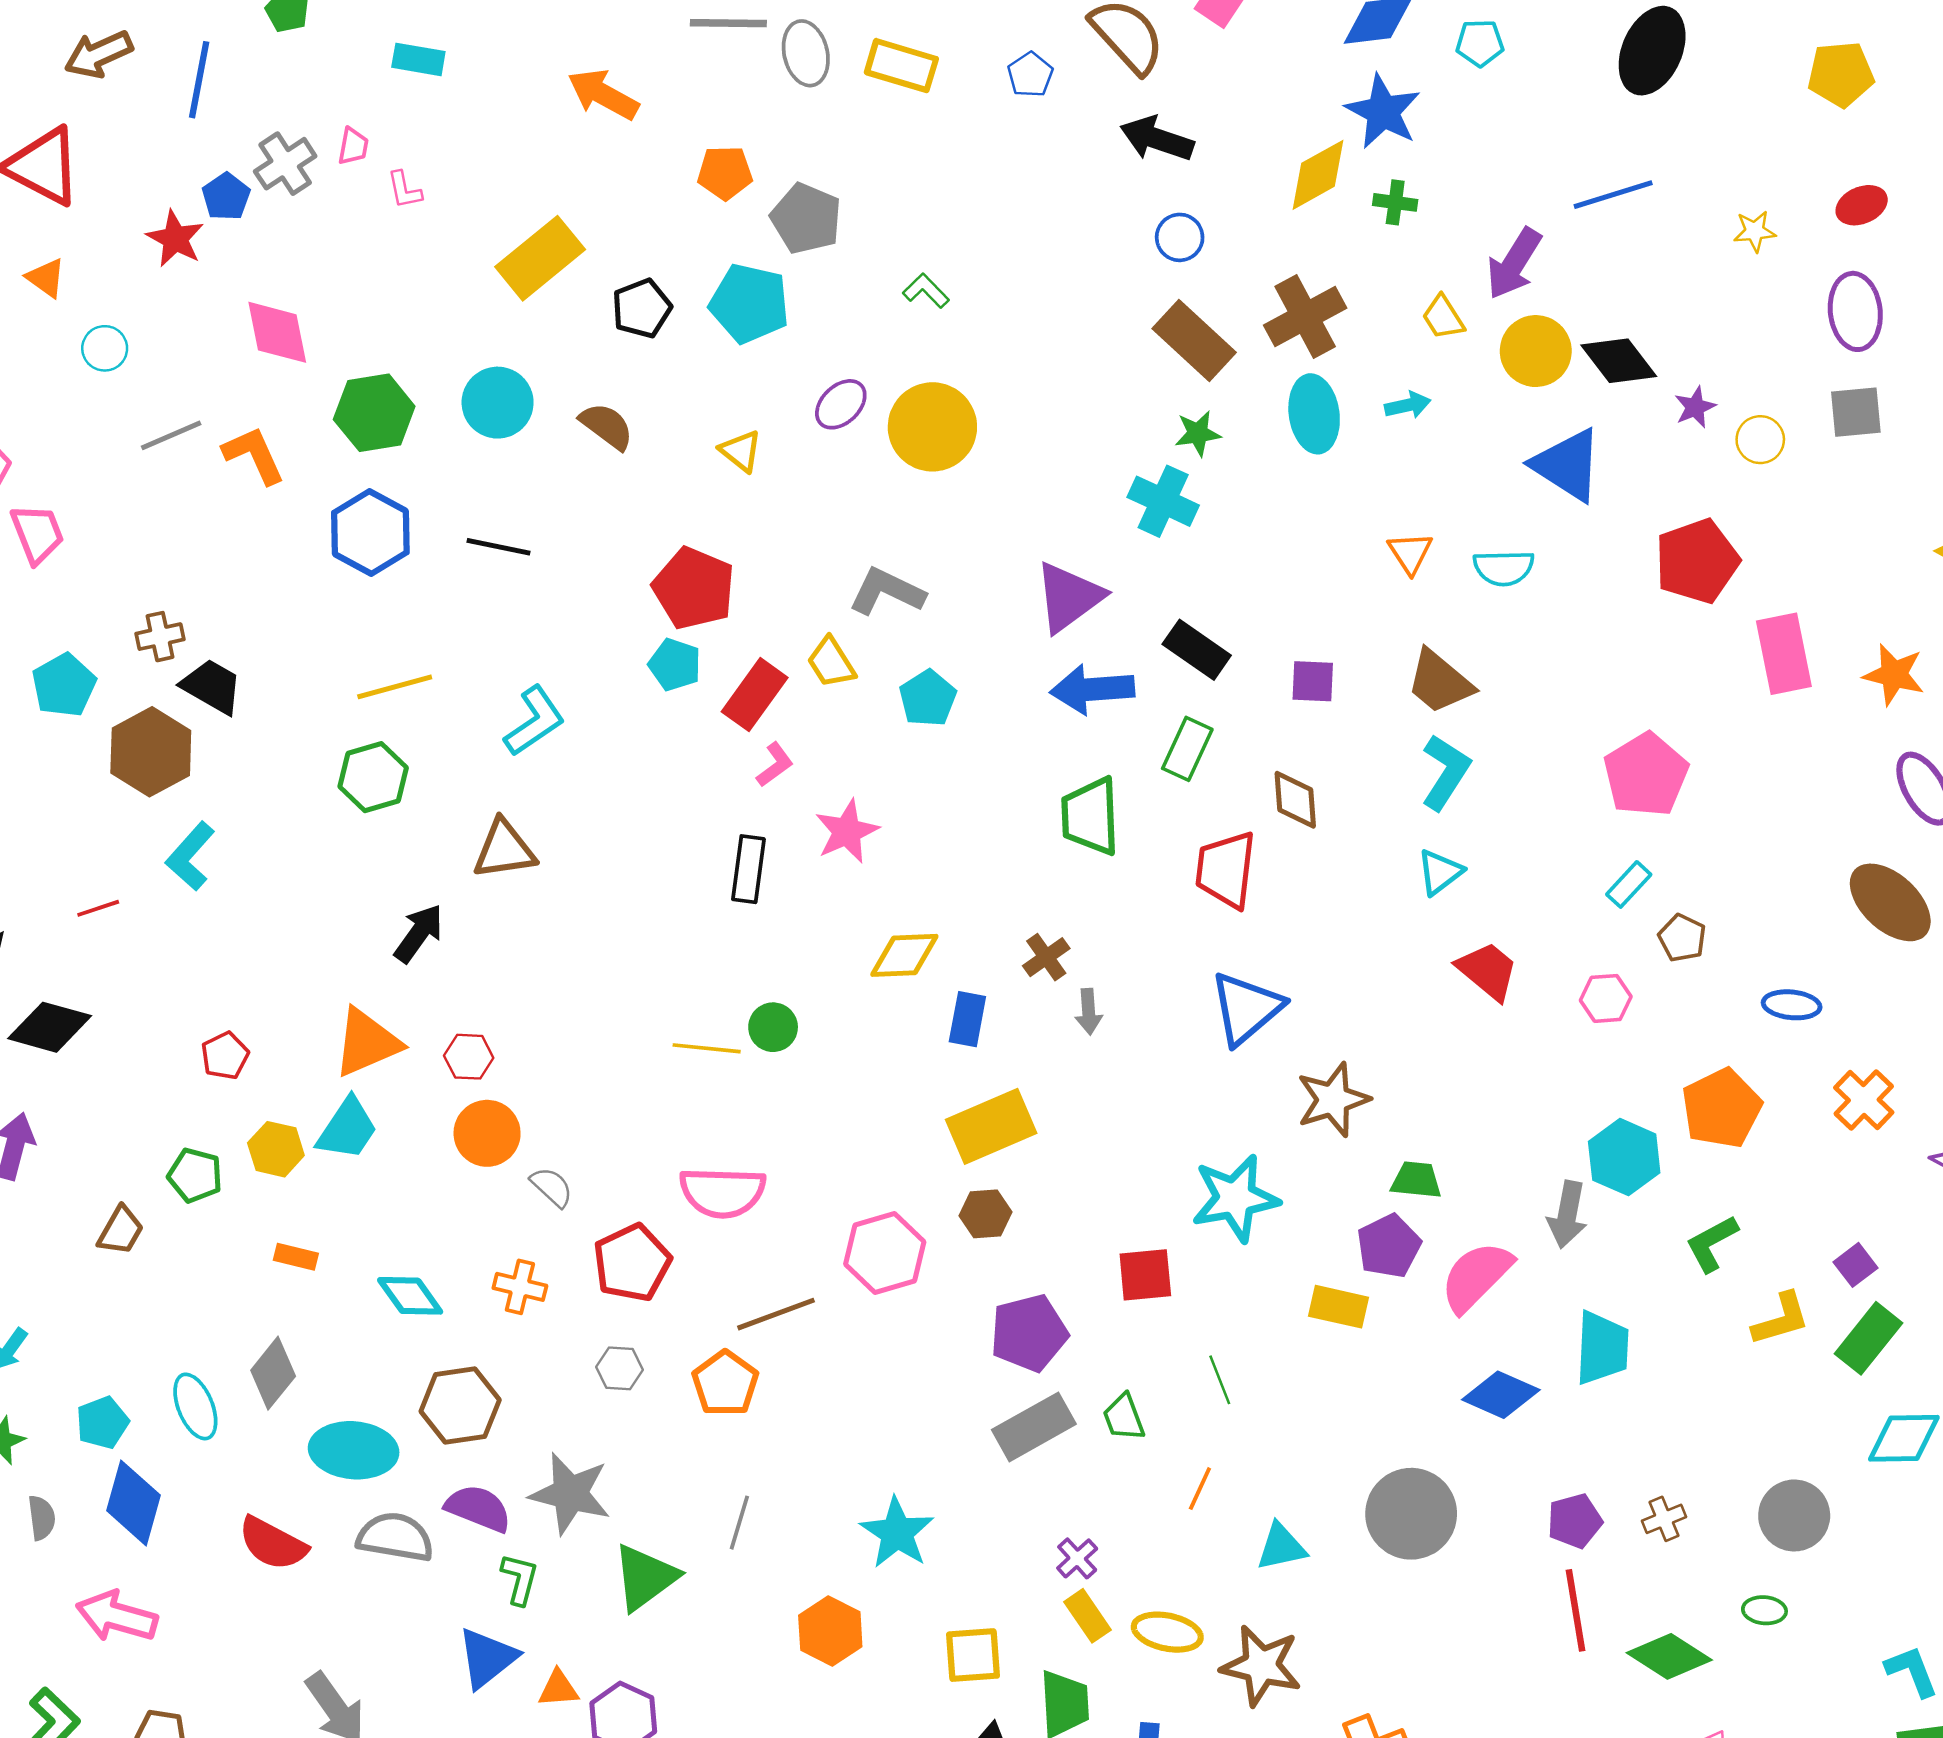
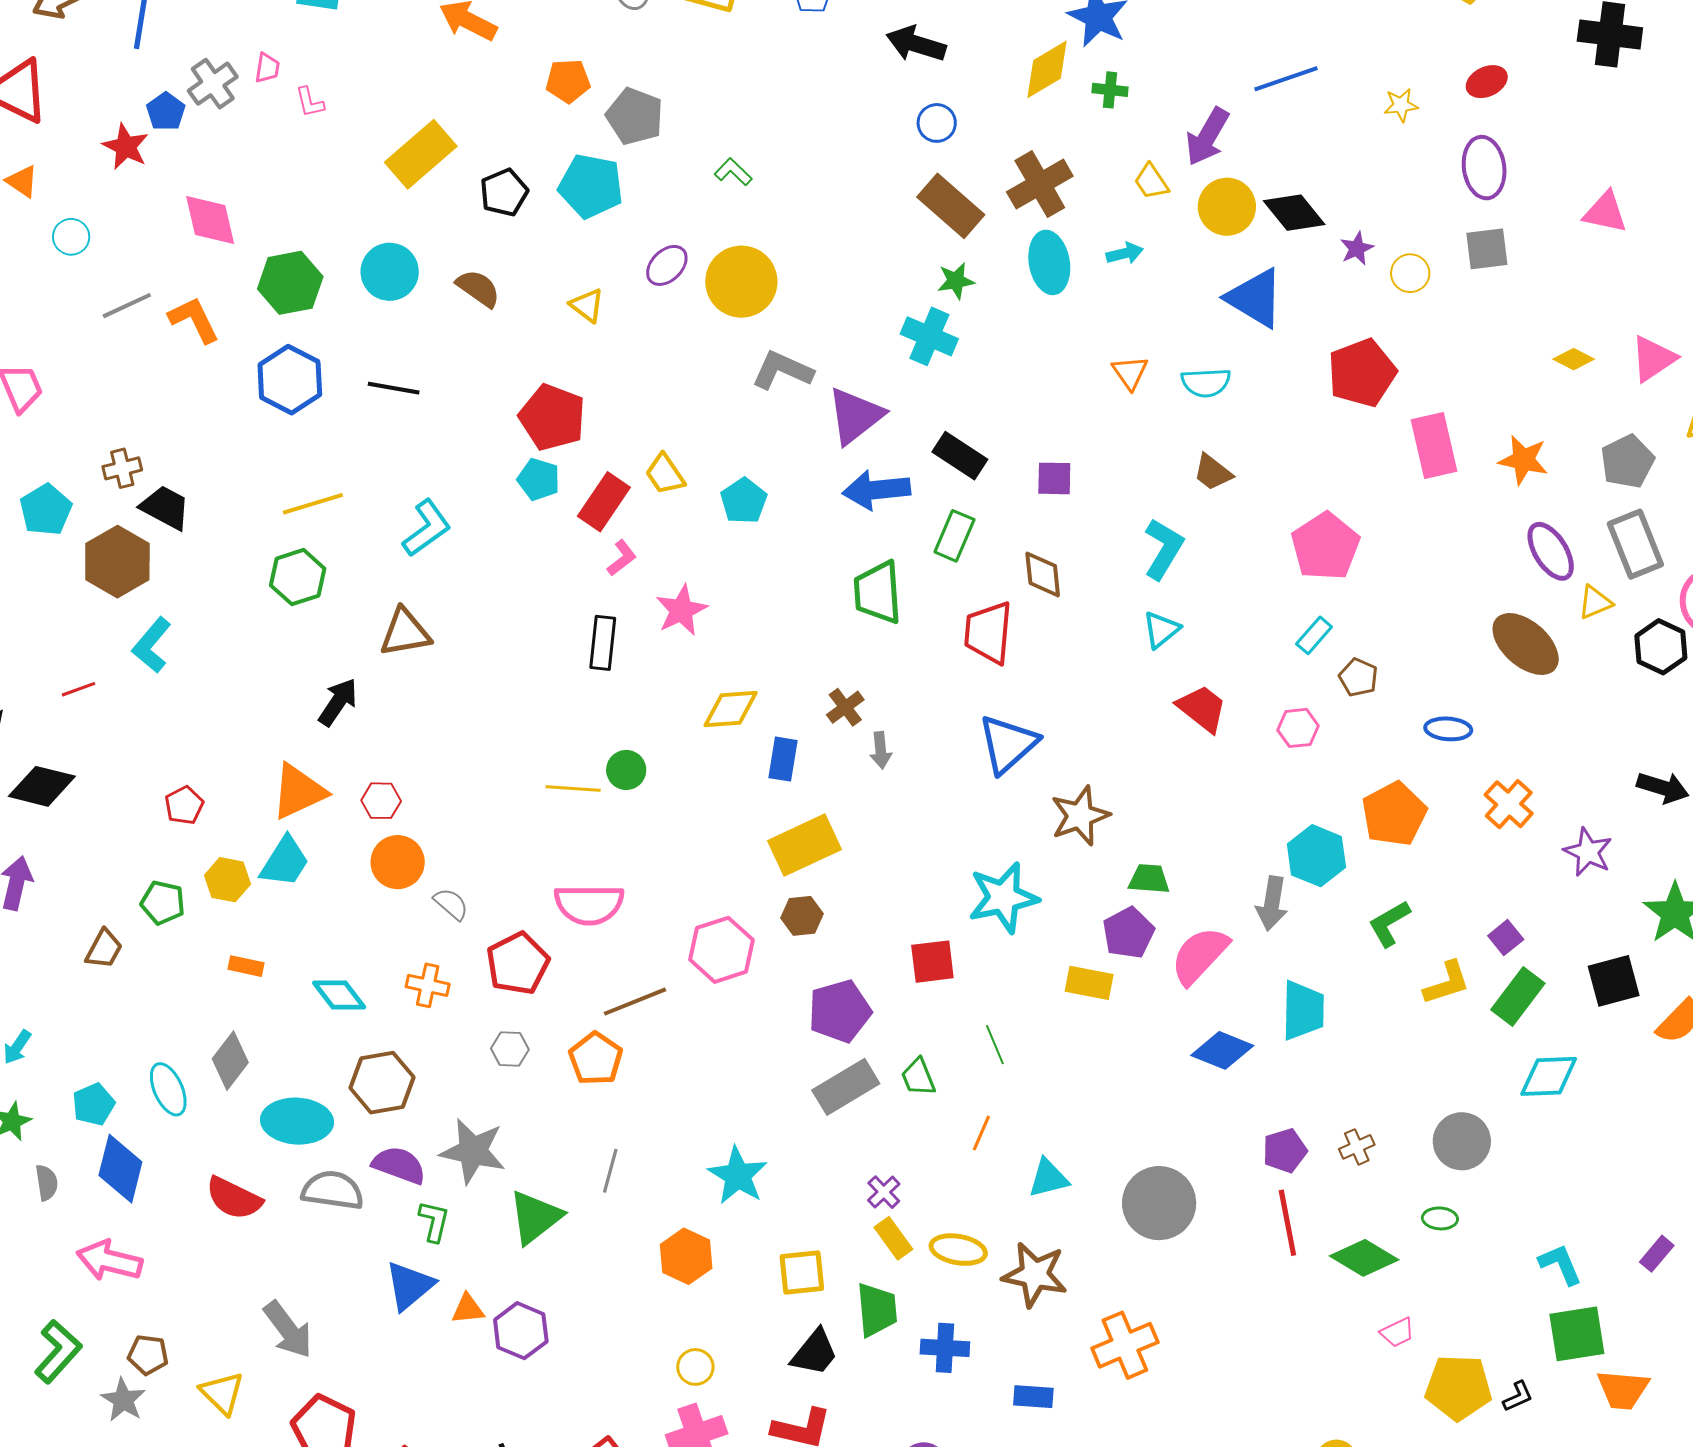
gray L-shape: (887, 592) -> (782, 370), moved
brown trapezoid: (1440, 682) -> (1213, 472), moved, size x0.7
gray circle: (1411, 1514) -> (1159, 1203), moved

